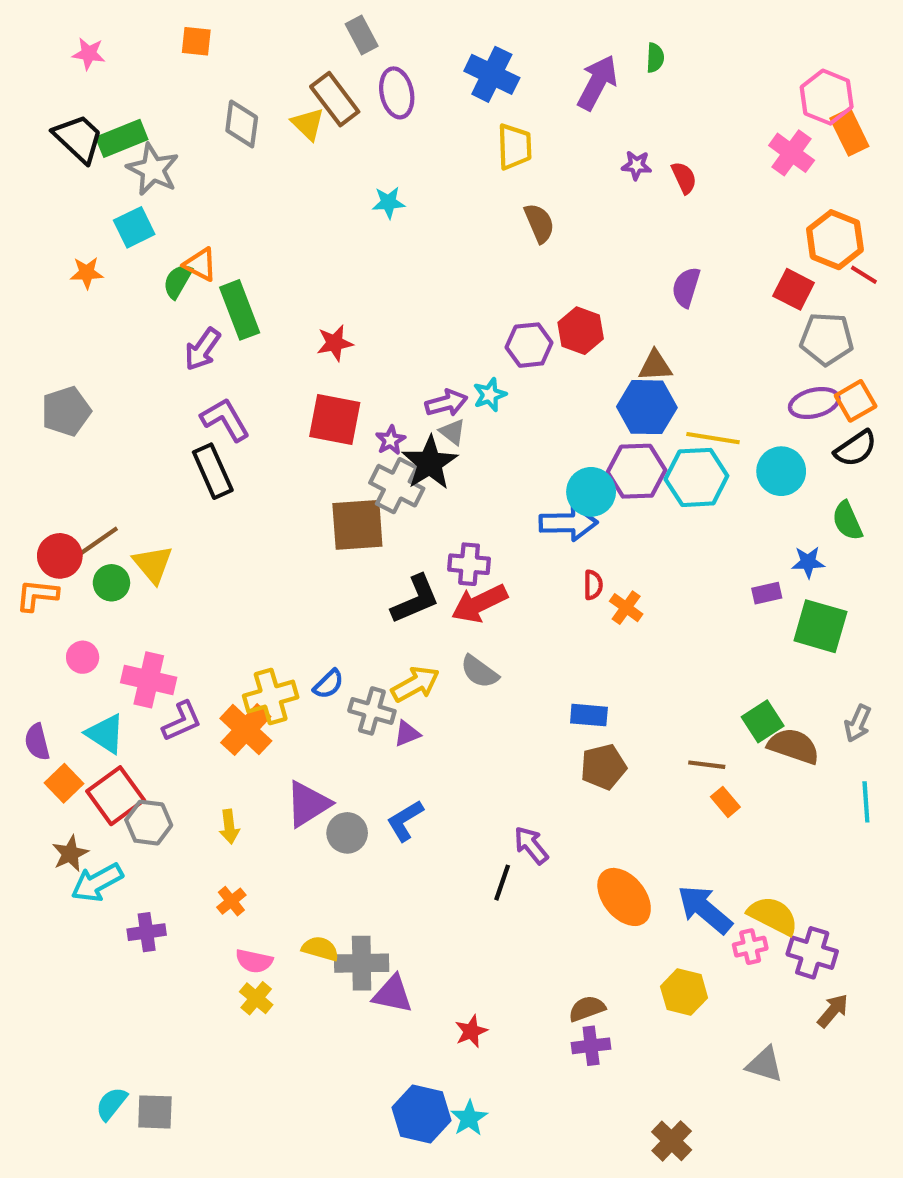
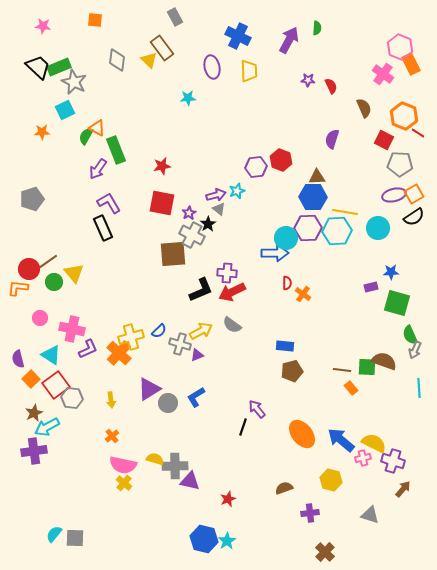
purple ellipse: (397, 93) -> (212, 67), moved
brown semicircle: (539, 223) -> (364, 108), moved
black star: (430, 463) -> (208, 224), size x0.6
green semicircle: (847, 521) -> (410, 335), moved
green square: (763, 721) -> (367, 367), moved, turned 36
purple cross: (147, 932) -> (34, 451), moved, size x1.4
pink semicircle: (254, 961) -> (123, 465), size x1.5
purple cross: (591, 1046) -> (310, 513), moved

